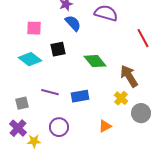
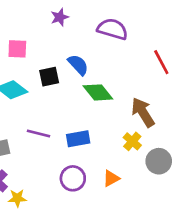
blue semicircle: (73, 23) -> (78, 65), moved
purple circle: (59, 127) -> (73, 178), moved

